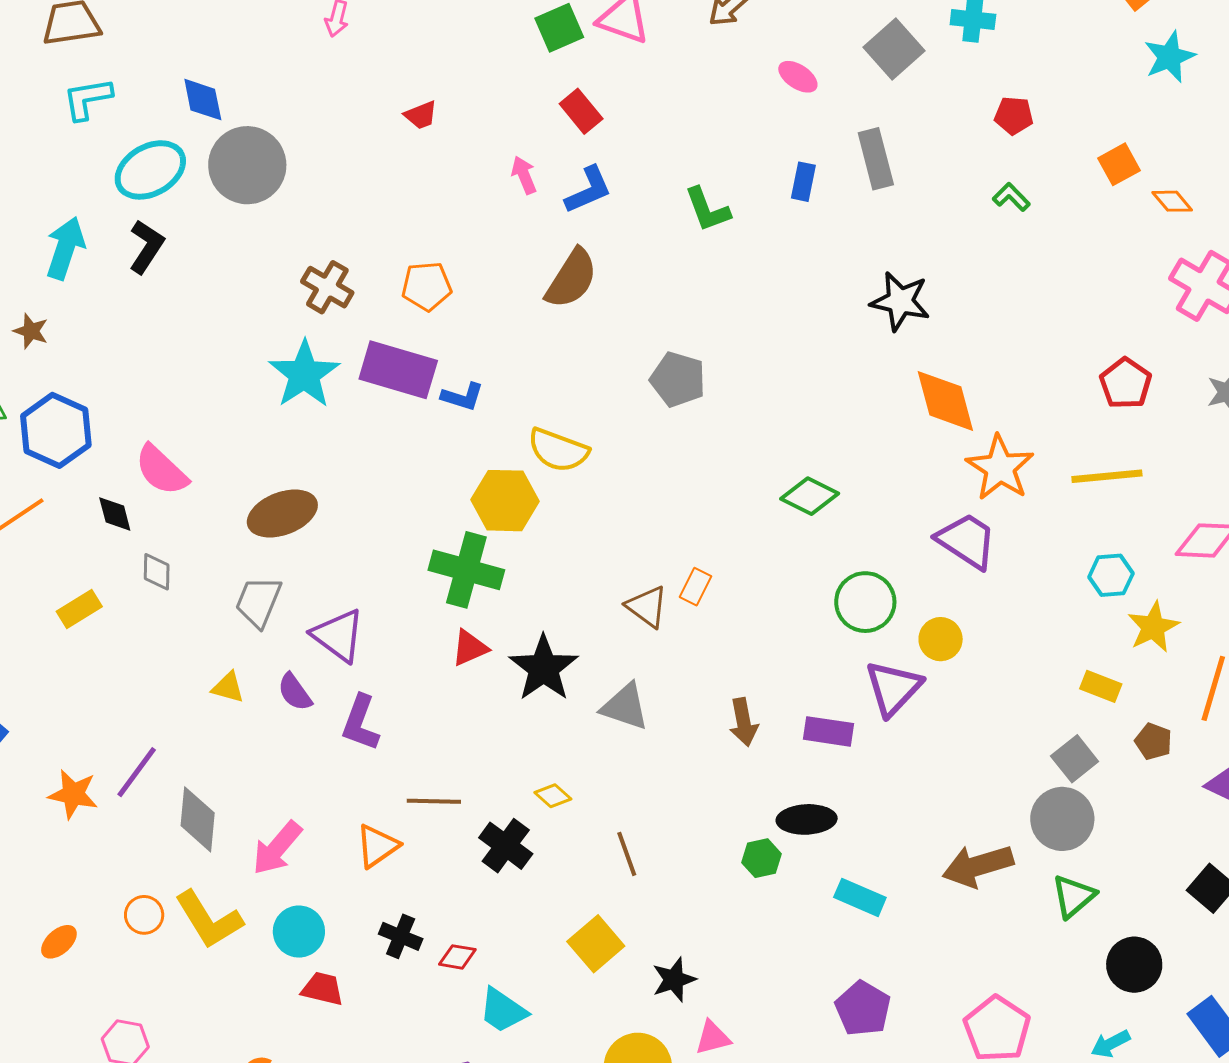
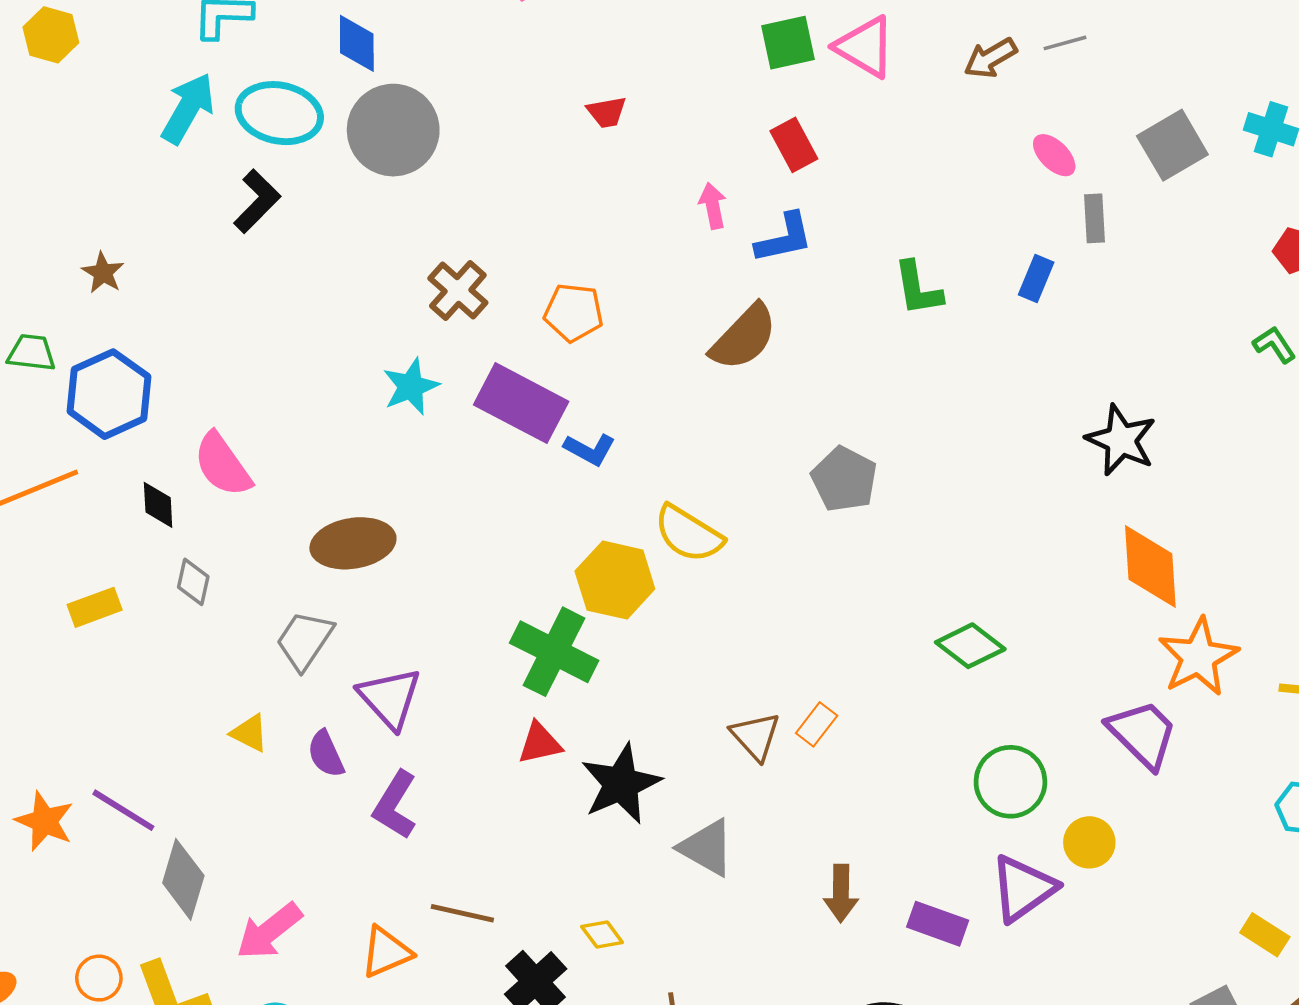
gray rectangle: (876, 159) -> (1095, 218), moved, size x0.7
cyan ellipse: (150, 170) -> (279, 113), turned 30
cyan arrow: (65, 248) -> (188, 108), moved
cyan star: (304, 374) -> (411, 387), size x0.7
purple line: (137, 772) -> (123, 810), turned 74

